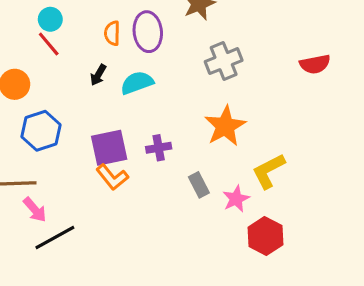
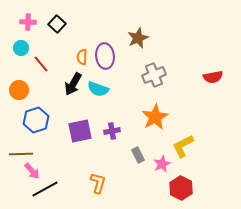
cyan circle: (50, 19) -> (21, 48), moved
black arrow: (98, 75) -> (73, 84), size x1.6
cyan semicircle: (137, 83) -> (98, 89), turned -140
orange L-shape: (112, 177) -> (98, 183), moved, turned -125

